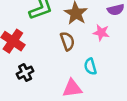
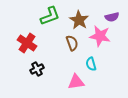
pink star: (101, 33) -> (100, 36), size x1.5

